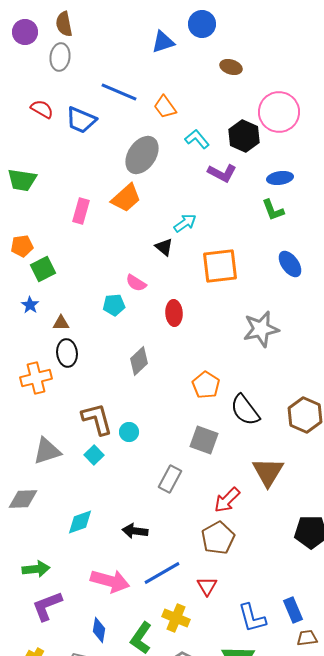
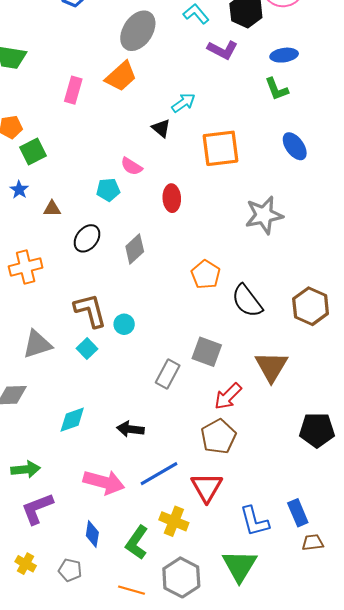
black ellipse: (67, 353) -> (87, 238), moved, turned 44
gray square: (204, 440) -> (207, 352), moved
red triangle: (207, 586) -> (207, 487), size x1.5

